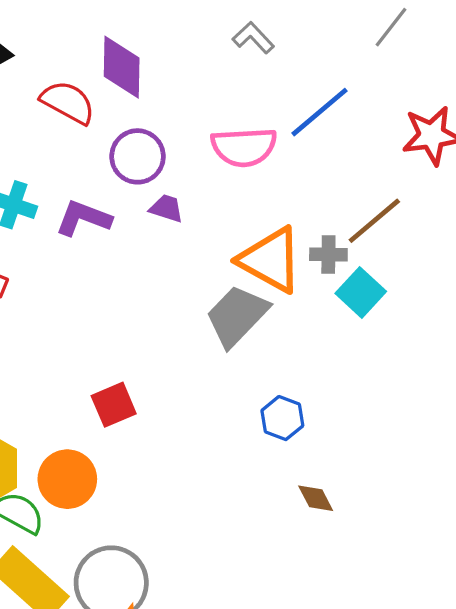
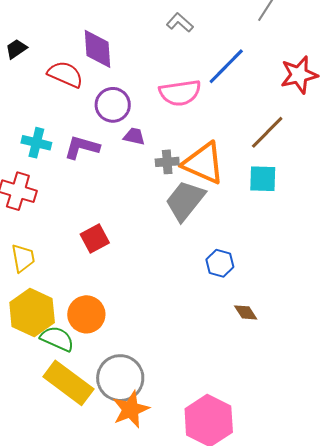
gray cross: (328, 254) -> (167, 162), moved
cyan square: (361, 292) -> (263, 179), turned -36
red square: (114, 405) -> (95, 239), moved

